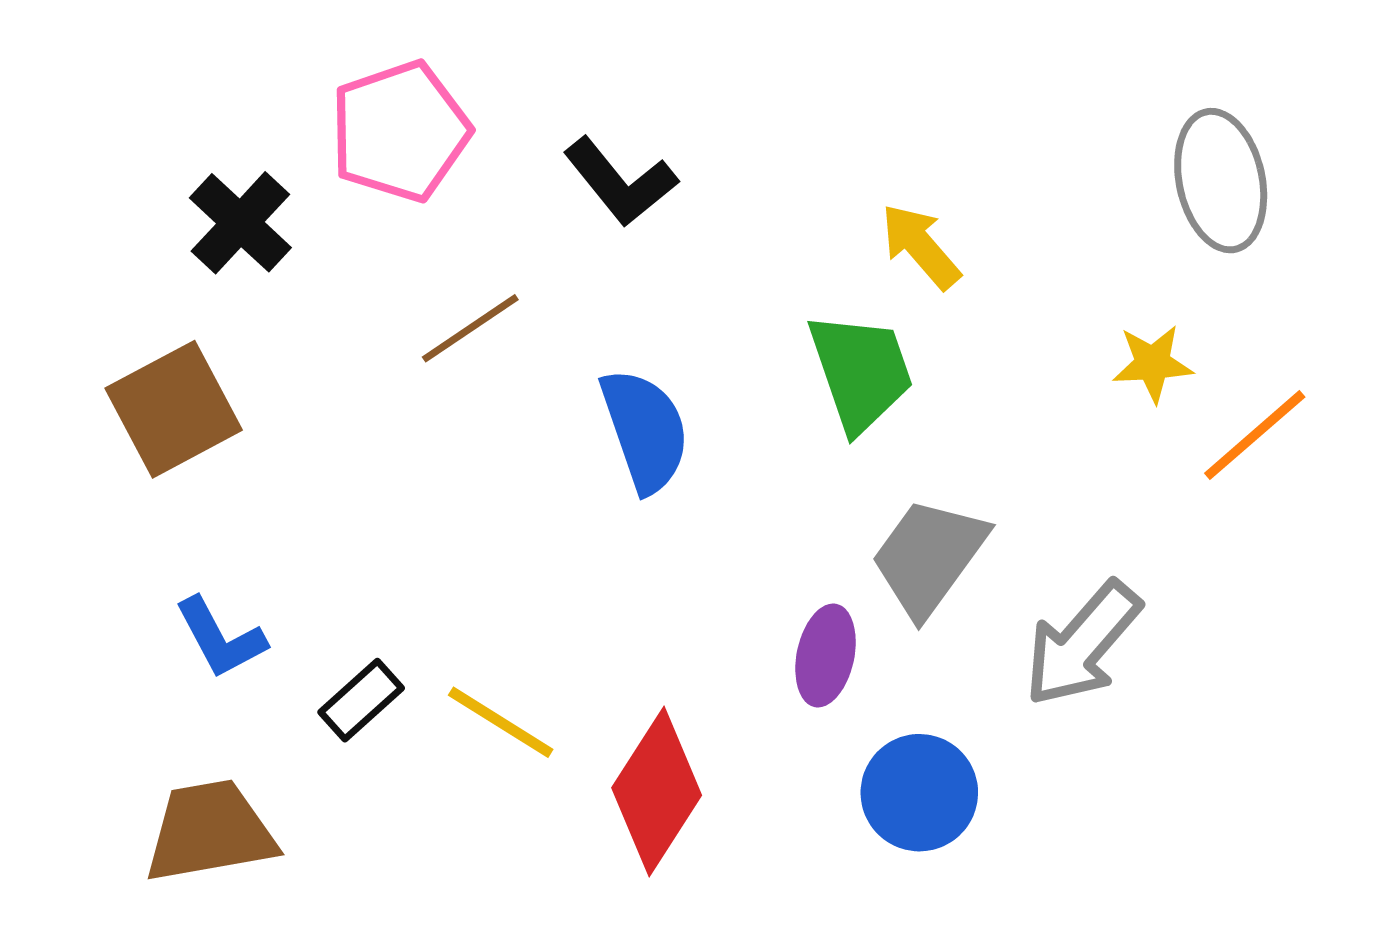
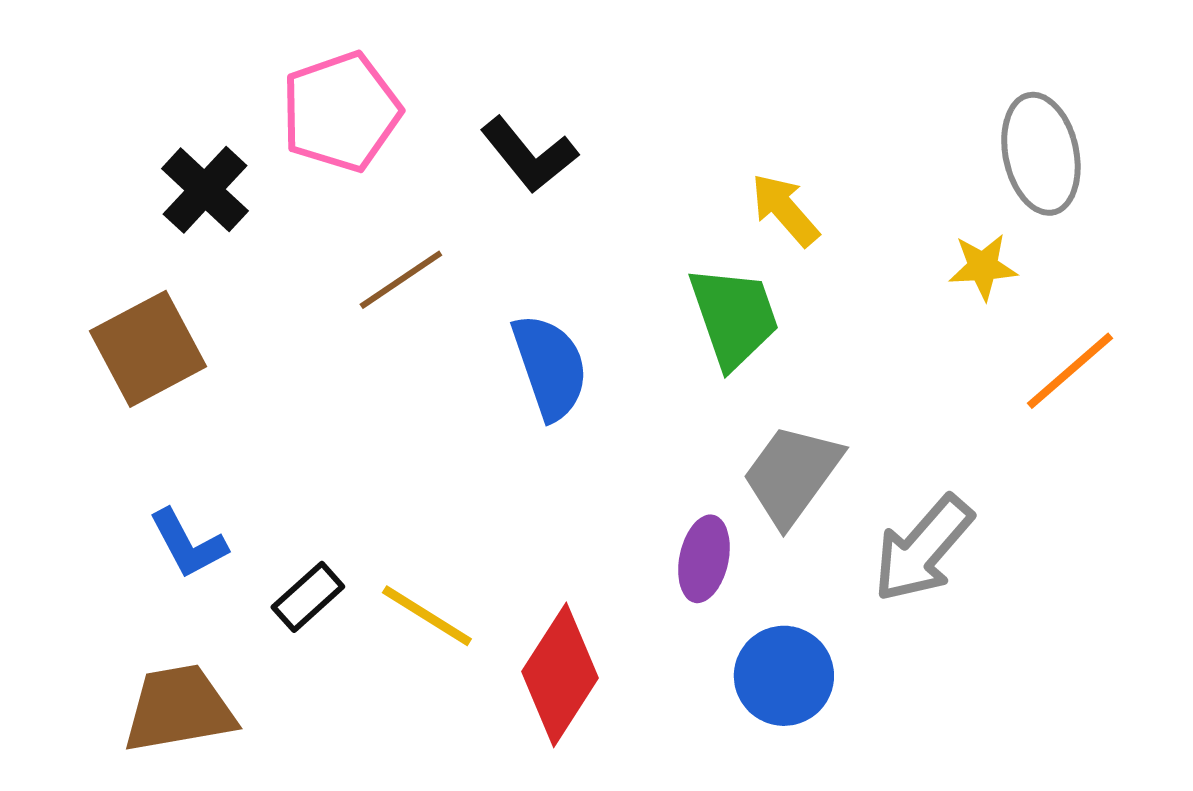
yellow star: (1153, 364) -> (983, 267), moved

